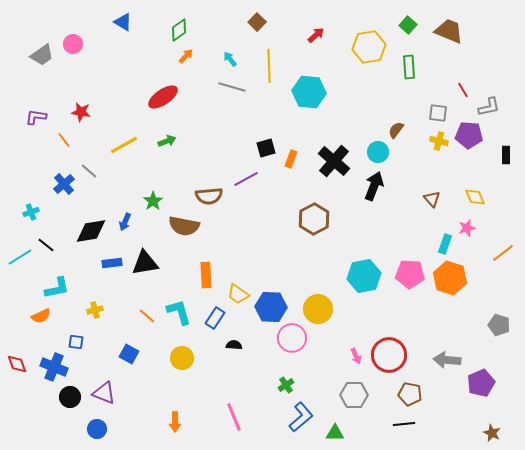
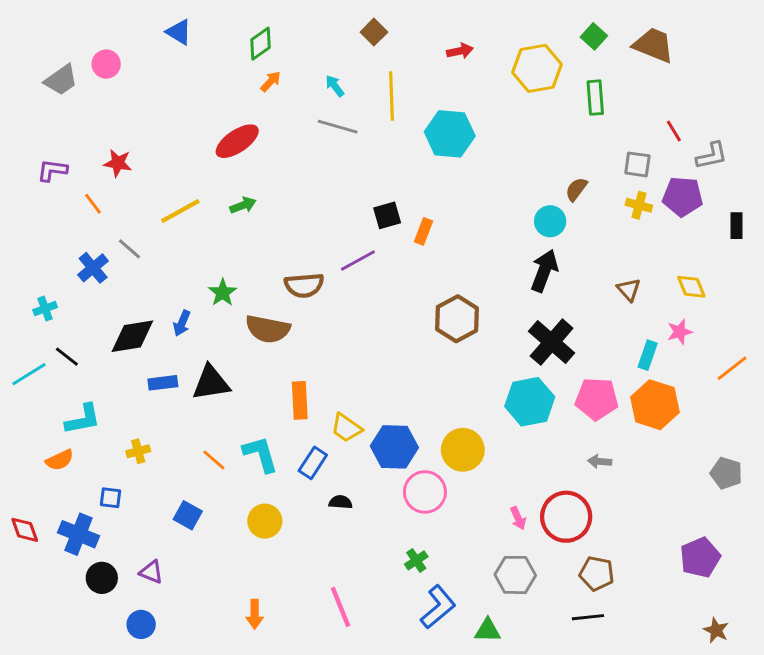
red arrow: (316, 35) -> (460, 51), turned 30
black cross: (334, 161) -> (552, 342), moved
gray arrow: (447, 360) -> (600, 461), moved, size x0.6
purple triangle: (104, 393) -> (151, 572), size x0.7

